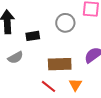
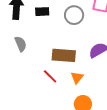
black rectangle: (33, 36) -> (42, 12), moved
gray semicircle: (15, 58) -> (21, 44), turned -91

